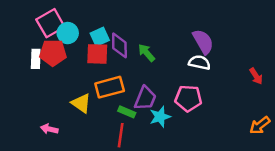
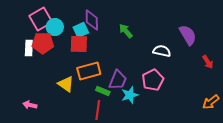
purple semicircle: (203, 42) -> (188, 35), moved
purple diamond: (119, 45) -> (92, 20), moved
green arrow: (146, 53) -> (126, 31), moved
pink pentagon: (188, 98) -> (153, 80), turned -30
pink arrow: (49, 129) -> (30, 105), moved

